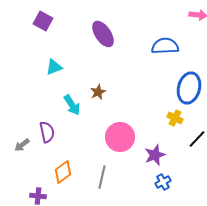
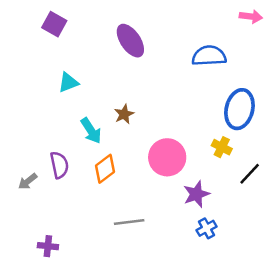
pink circle: (120, 137) -> (167, 157), moved
orange diamond: (63, 172) -> (105, 169), moved
gray line: (102, 177) -> (129, 222), turned 70

